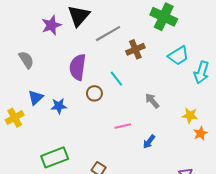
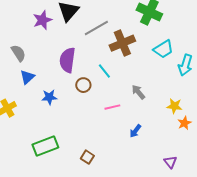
brown cross: (135, 49) -> (122, 43), size x1.4
blue triangle: (36, 98) -> (27, 77), moved
pink line: (123, 126) -> (112, 107), moved

